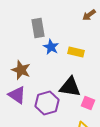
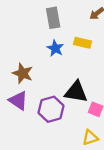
gray rectangle: (38, 28) -> (53, 18), moved
yellow rectangle: (76, 52) -> (83, 43), moved

